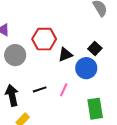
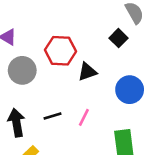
black square: (95, 48) -> (119, 38), moved
blue circle: (86, 68) -> (130, 90), moved

